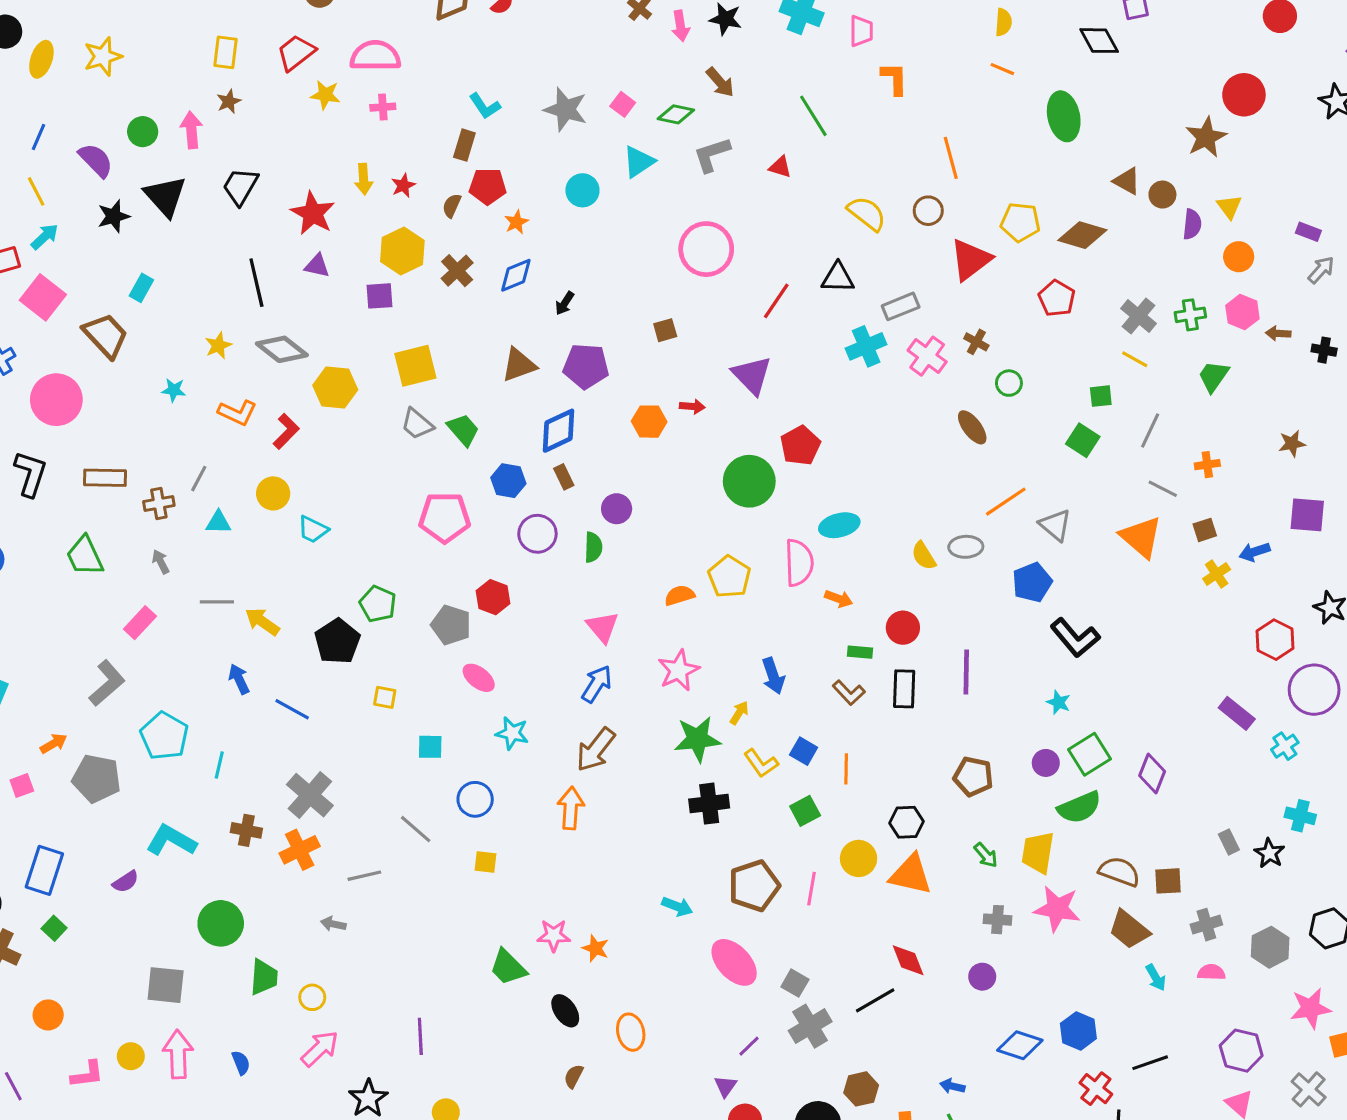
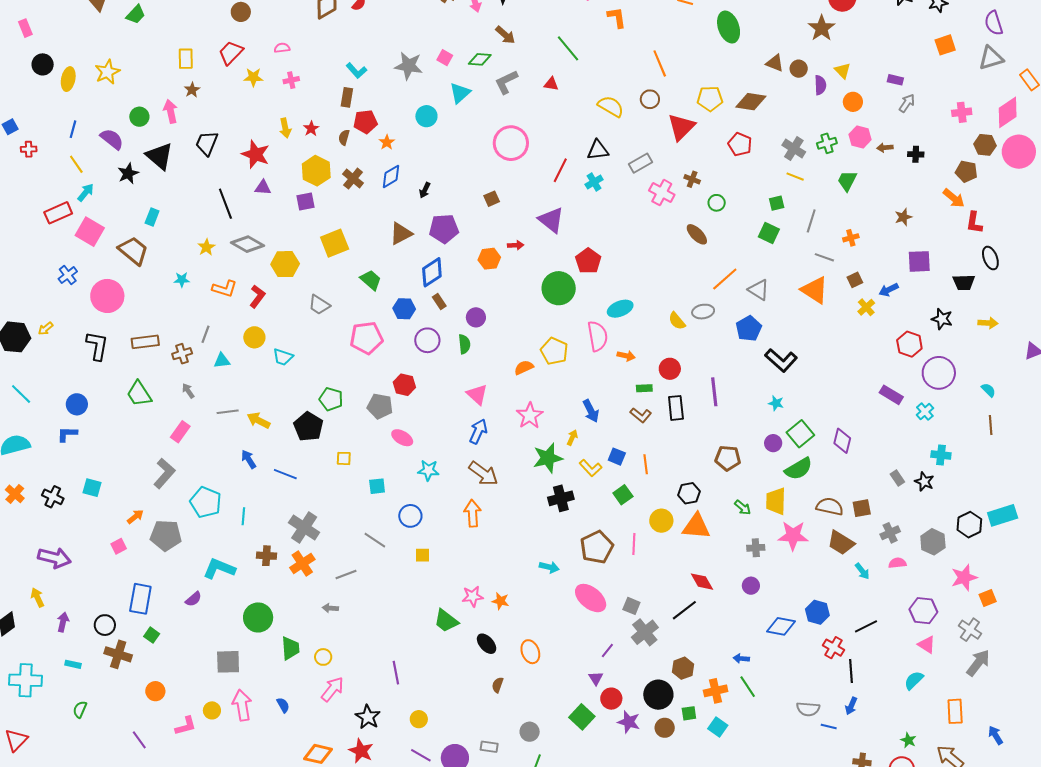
pink semicircle: (375, 56) -> (282, 48), size x0.5
cyan cross: (866, 346) -> (594, 182), moved, size x0.7
gray trapezoid: (417, 424) -> (319, 305), moved
brown arrow: (596, 750) -> (483, 474), turned -84

